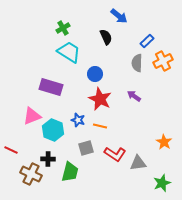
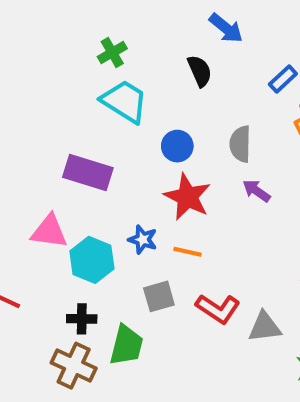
gray semicircle: (137, 63) -> (240, 144), moved
pink triangle: (32, 116) -> (49, 231), turned 30
brown cross: (31, 174) -> (74, 366), moved

